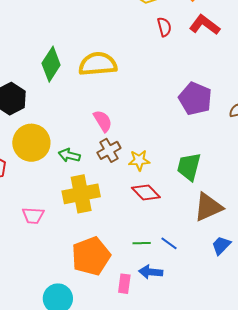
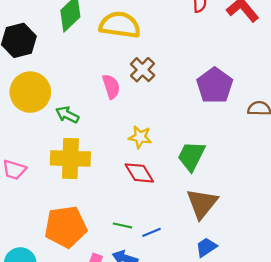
brown cross: (109, 150) -> (143, 70), moved, turned -30
brown triangle: (208, 207) -> (202, 203), turned -40
blue line: (169, 243) -> (151, 232), turned -72

